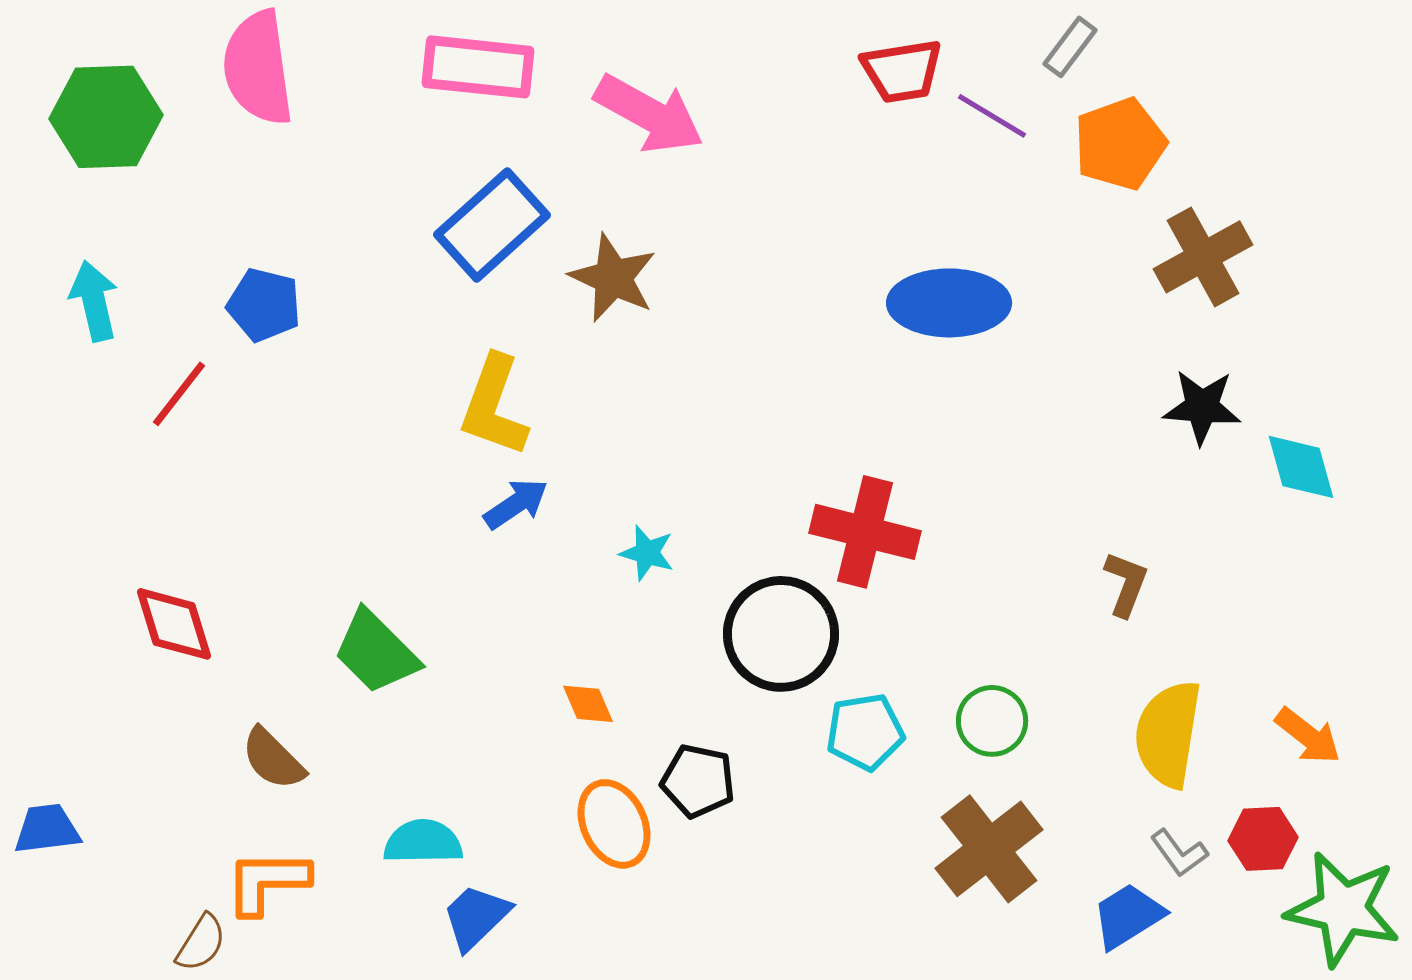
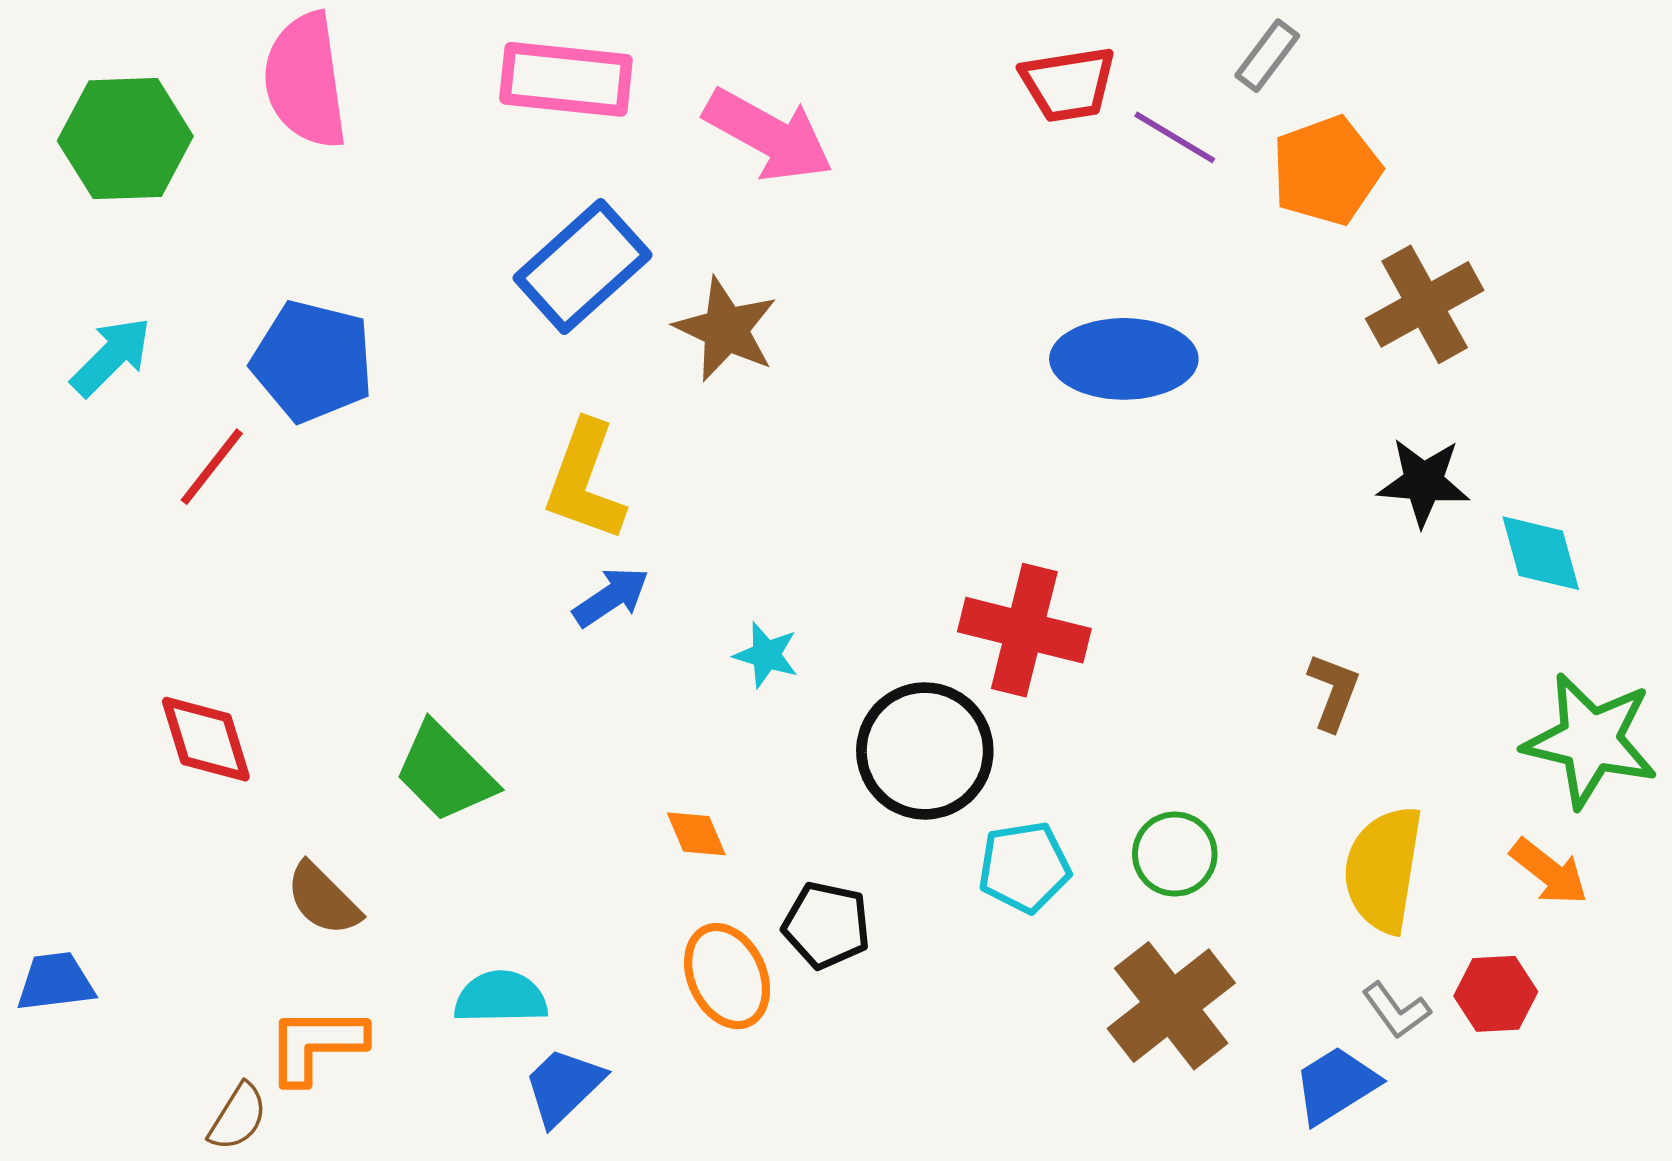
cyan arrow: (94, 301) -> (111, 357), turned 58
blue pentagon: (264, 305) -> (312, 361), size x1.4
green star: (1343, 909) -> (1591, 740), moved

